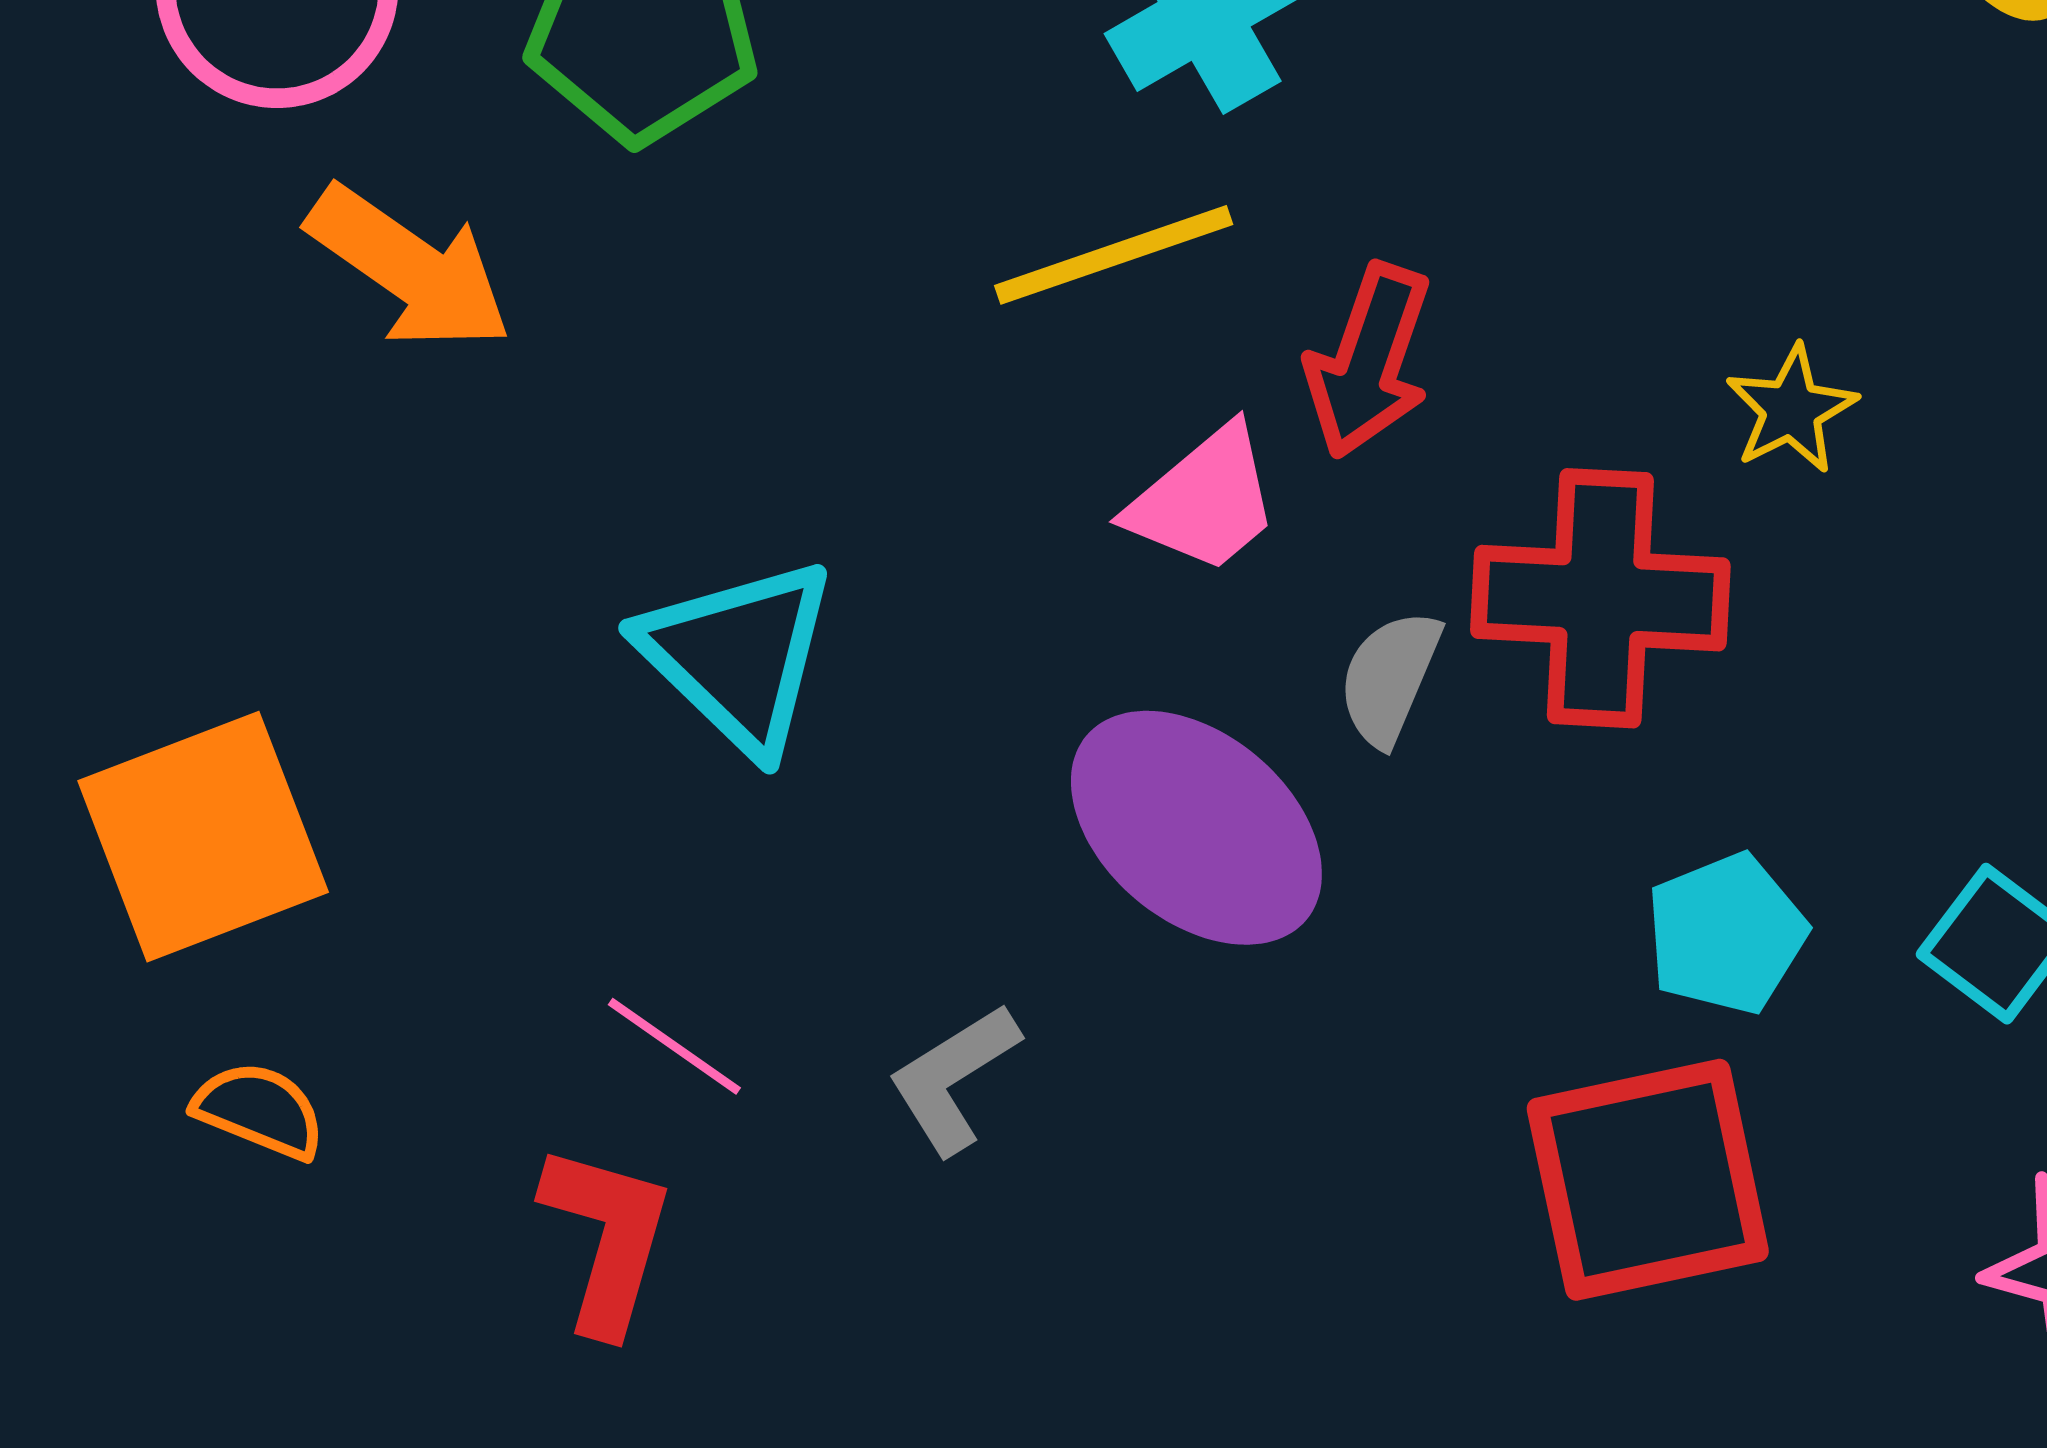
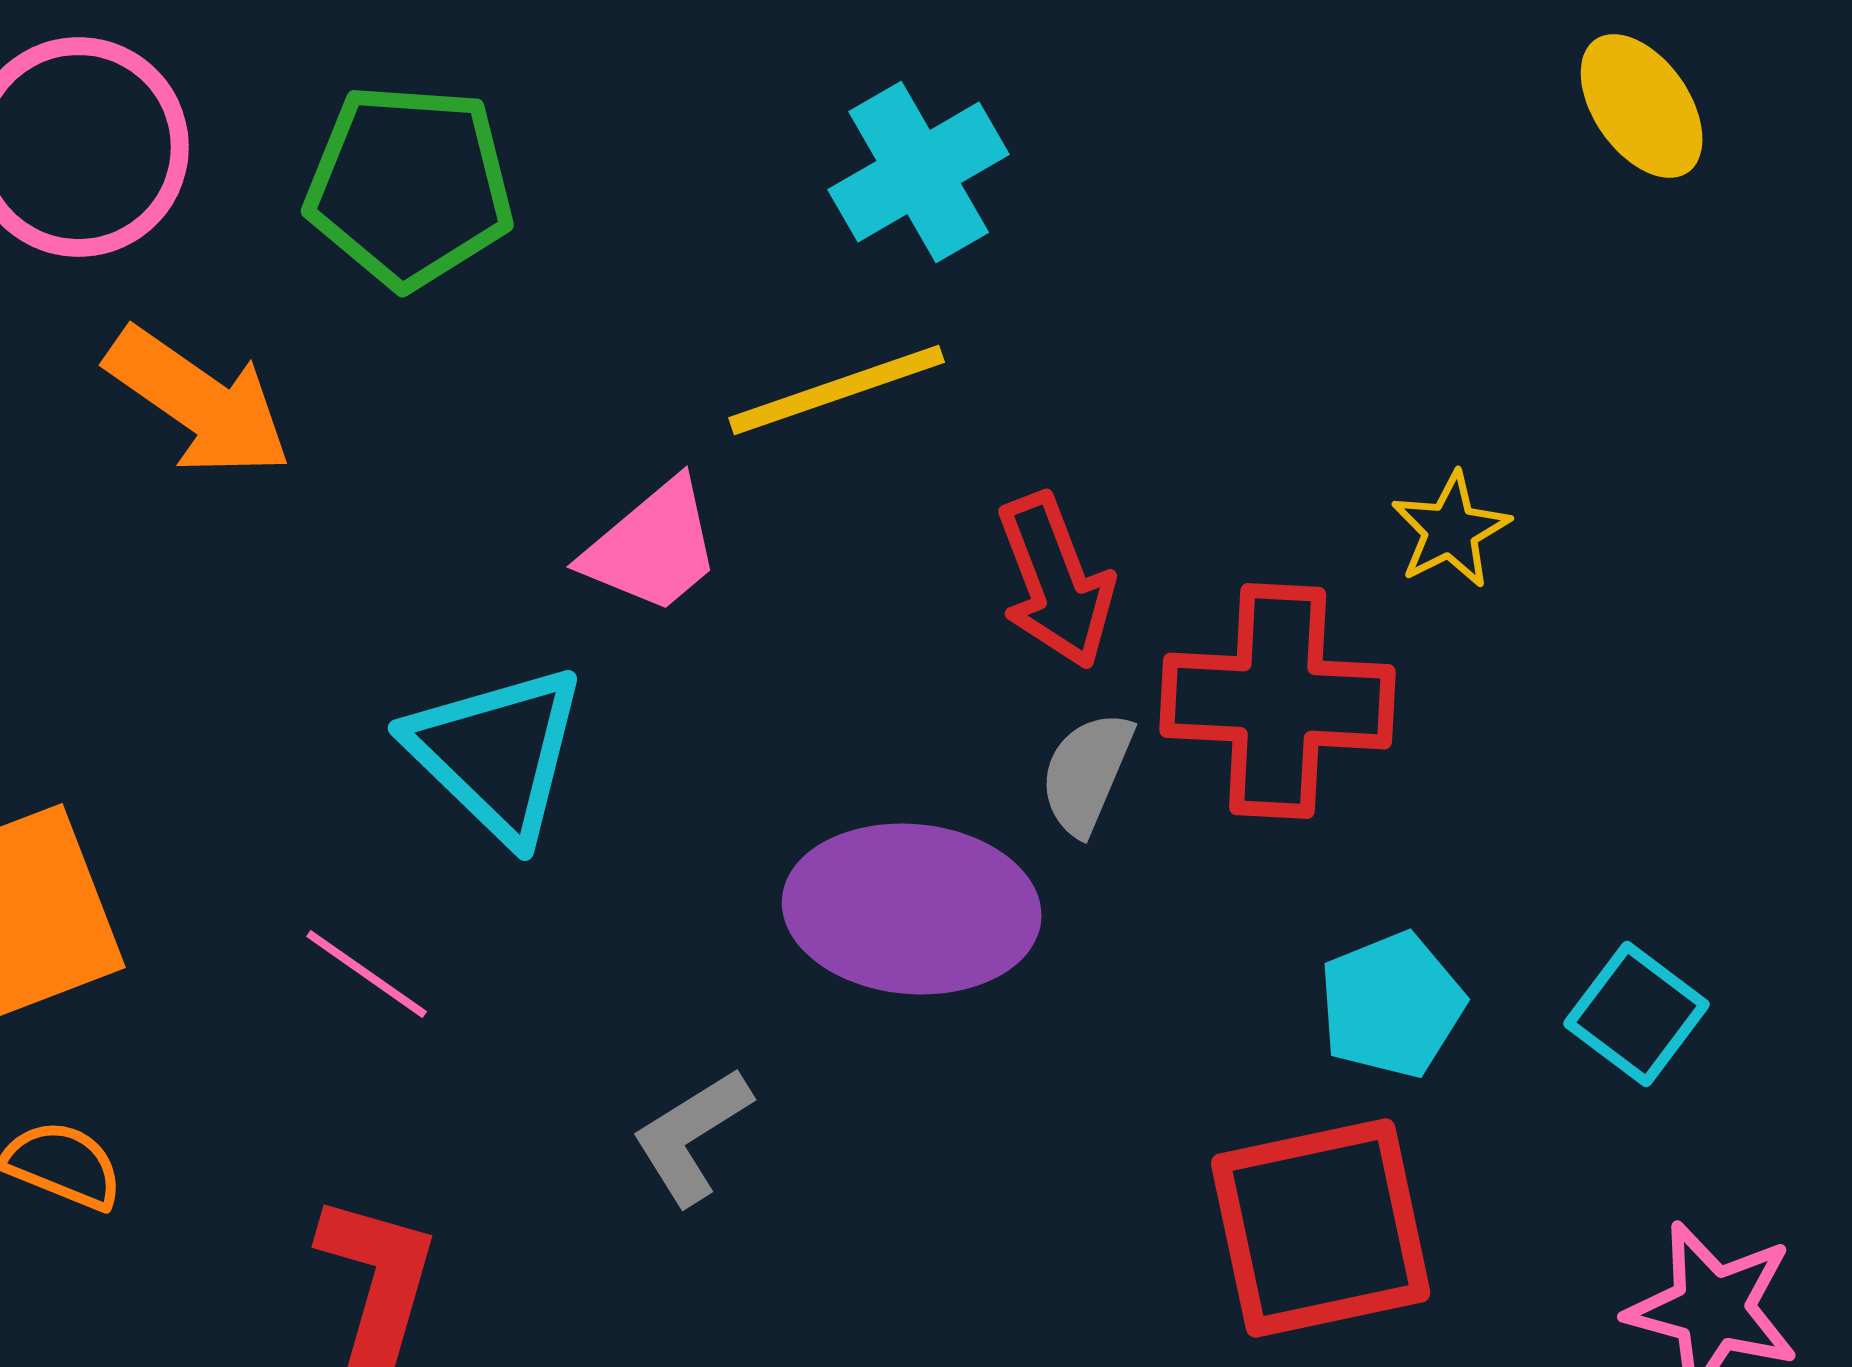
red arrow: (1369, 361) -> (1056, 581), moved, turned -40
pink trapezoid: (1204, 500) -> (653, 547), moved
purple ellipse: (1196, 828) -> (912, 909), turned -35
pink line: (674, 1046) -> (367, 974), moved

